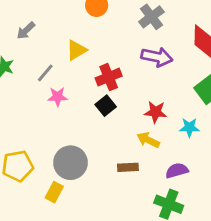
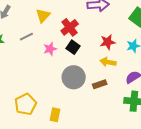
gray line: (45, 73) -> (26, 37), turned 40
pink star: (58, 97) -> (50, 49), moved
gray circle: (70, 163) -> (74, 77), moved

